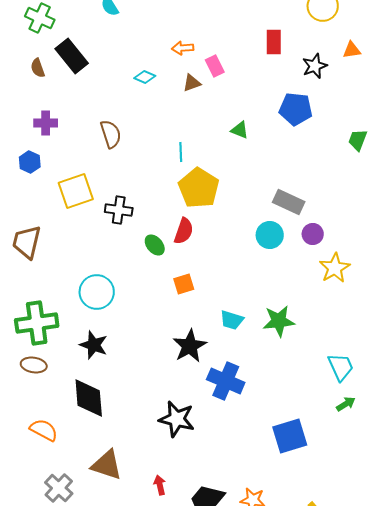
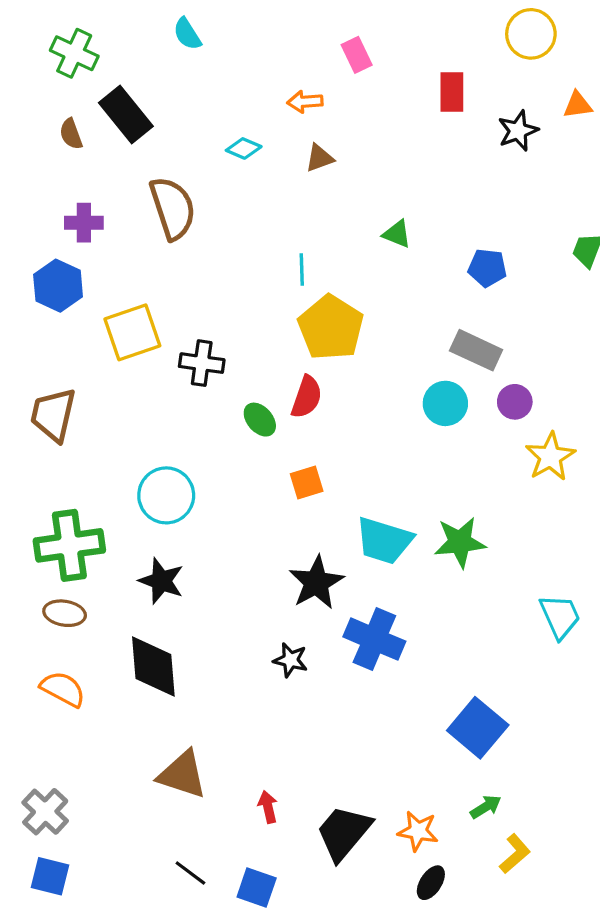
pink rectangle: (215, 66) -> (357, 55), moved
blue pentagon: (296, 109) -> (487, 268), moved, size x0.7
brown semicircle: (111, 134) -> (173, 208), moved, size x1.4
blue hexagon: (30, 162) -> (58, 286), size x1.4
cyan trapezoid: (232, 320) -> (384, 541), size x1.5
green arrow: (346, 404) -> (486, 807), moved
black star: (177, 419) -> (290, 660), moved, size x0.6
orange semicircle: (44, 430) -> (63, 689), moved
blue square: (290, 436) -> (478, 728), turned -33
gray cross: (59, 488) -> (45, 812), moved

